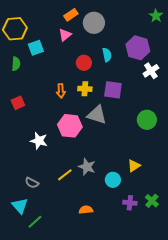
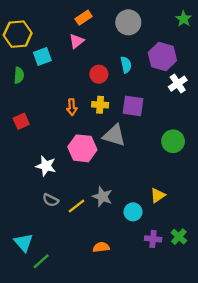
gray circle: (94, 23) -> (128, 22), moved
gray semicircle: (32, 183) -> (51, 200), moved

